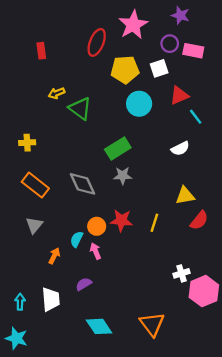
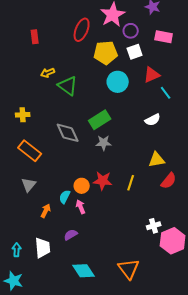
purple circle: (170, 44) -> (131, 31), moved
gray diamond: (83, 184) -> (68, 133), moved

